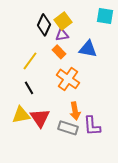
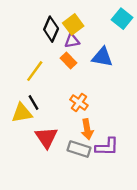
cyan square: (105, 16) -> (122, 19), turned 30
orange cross: (68, 79) -> (79, 102), moved, size x0.7
yellow triangle: (21, 115) -> (22, 113), moved
purple L-shape: (92, 126) -> (107, 147), turned -85

